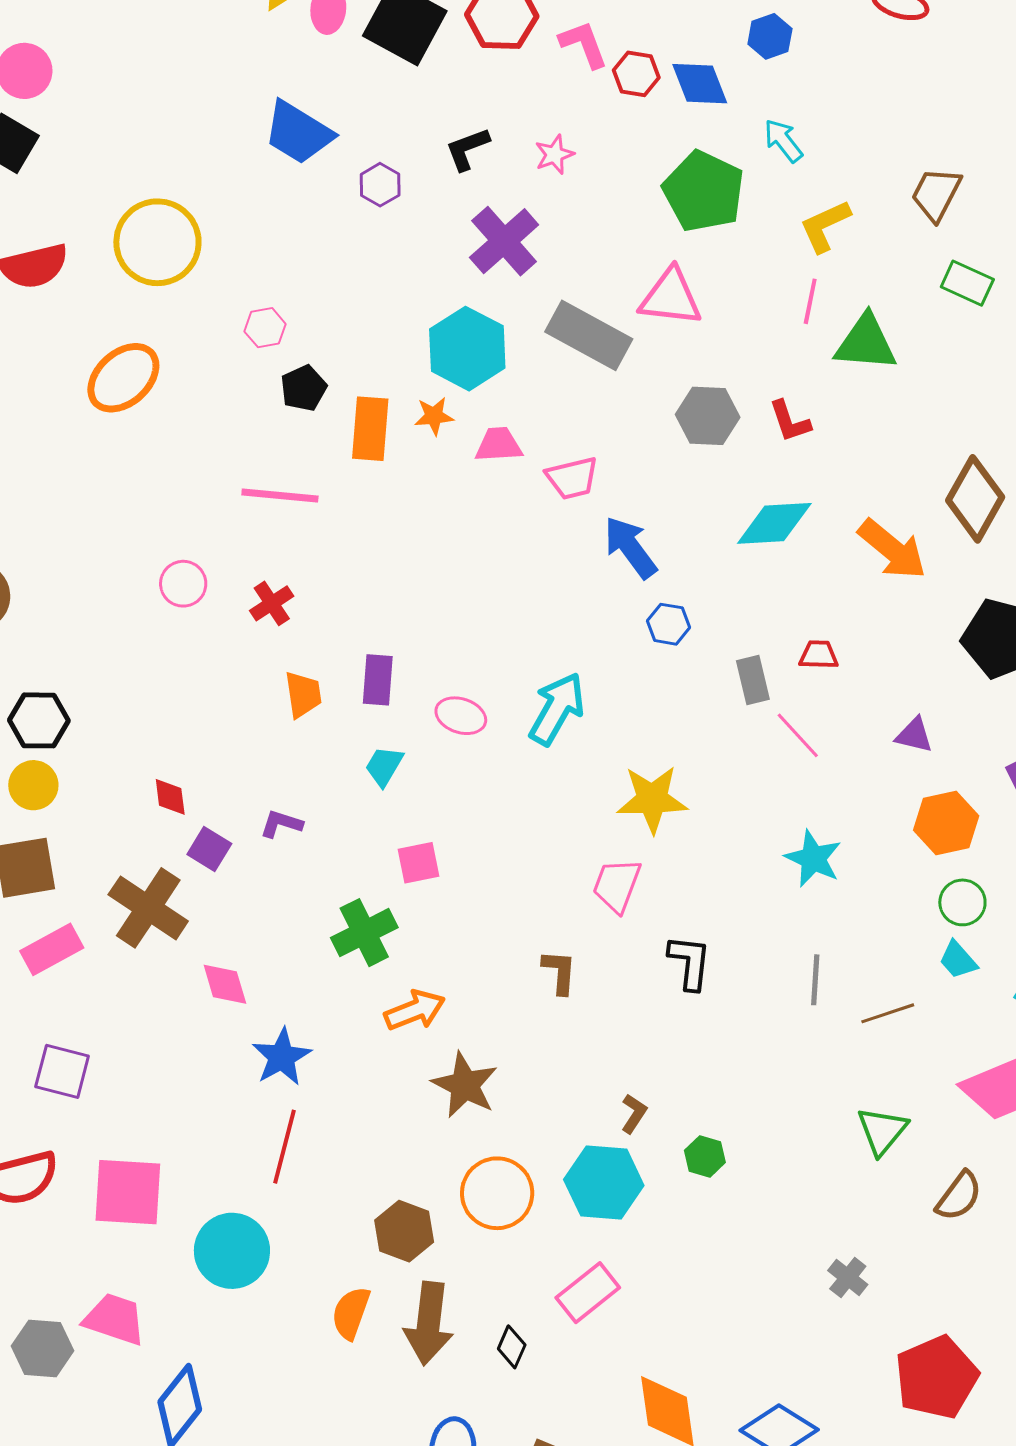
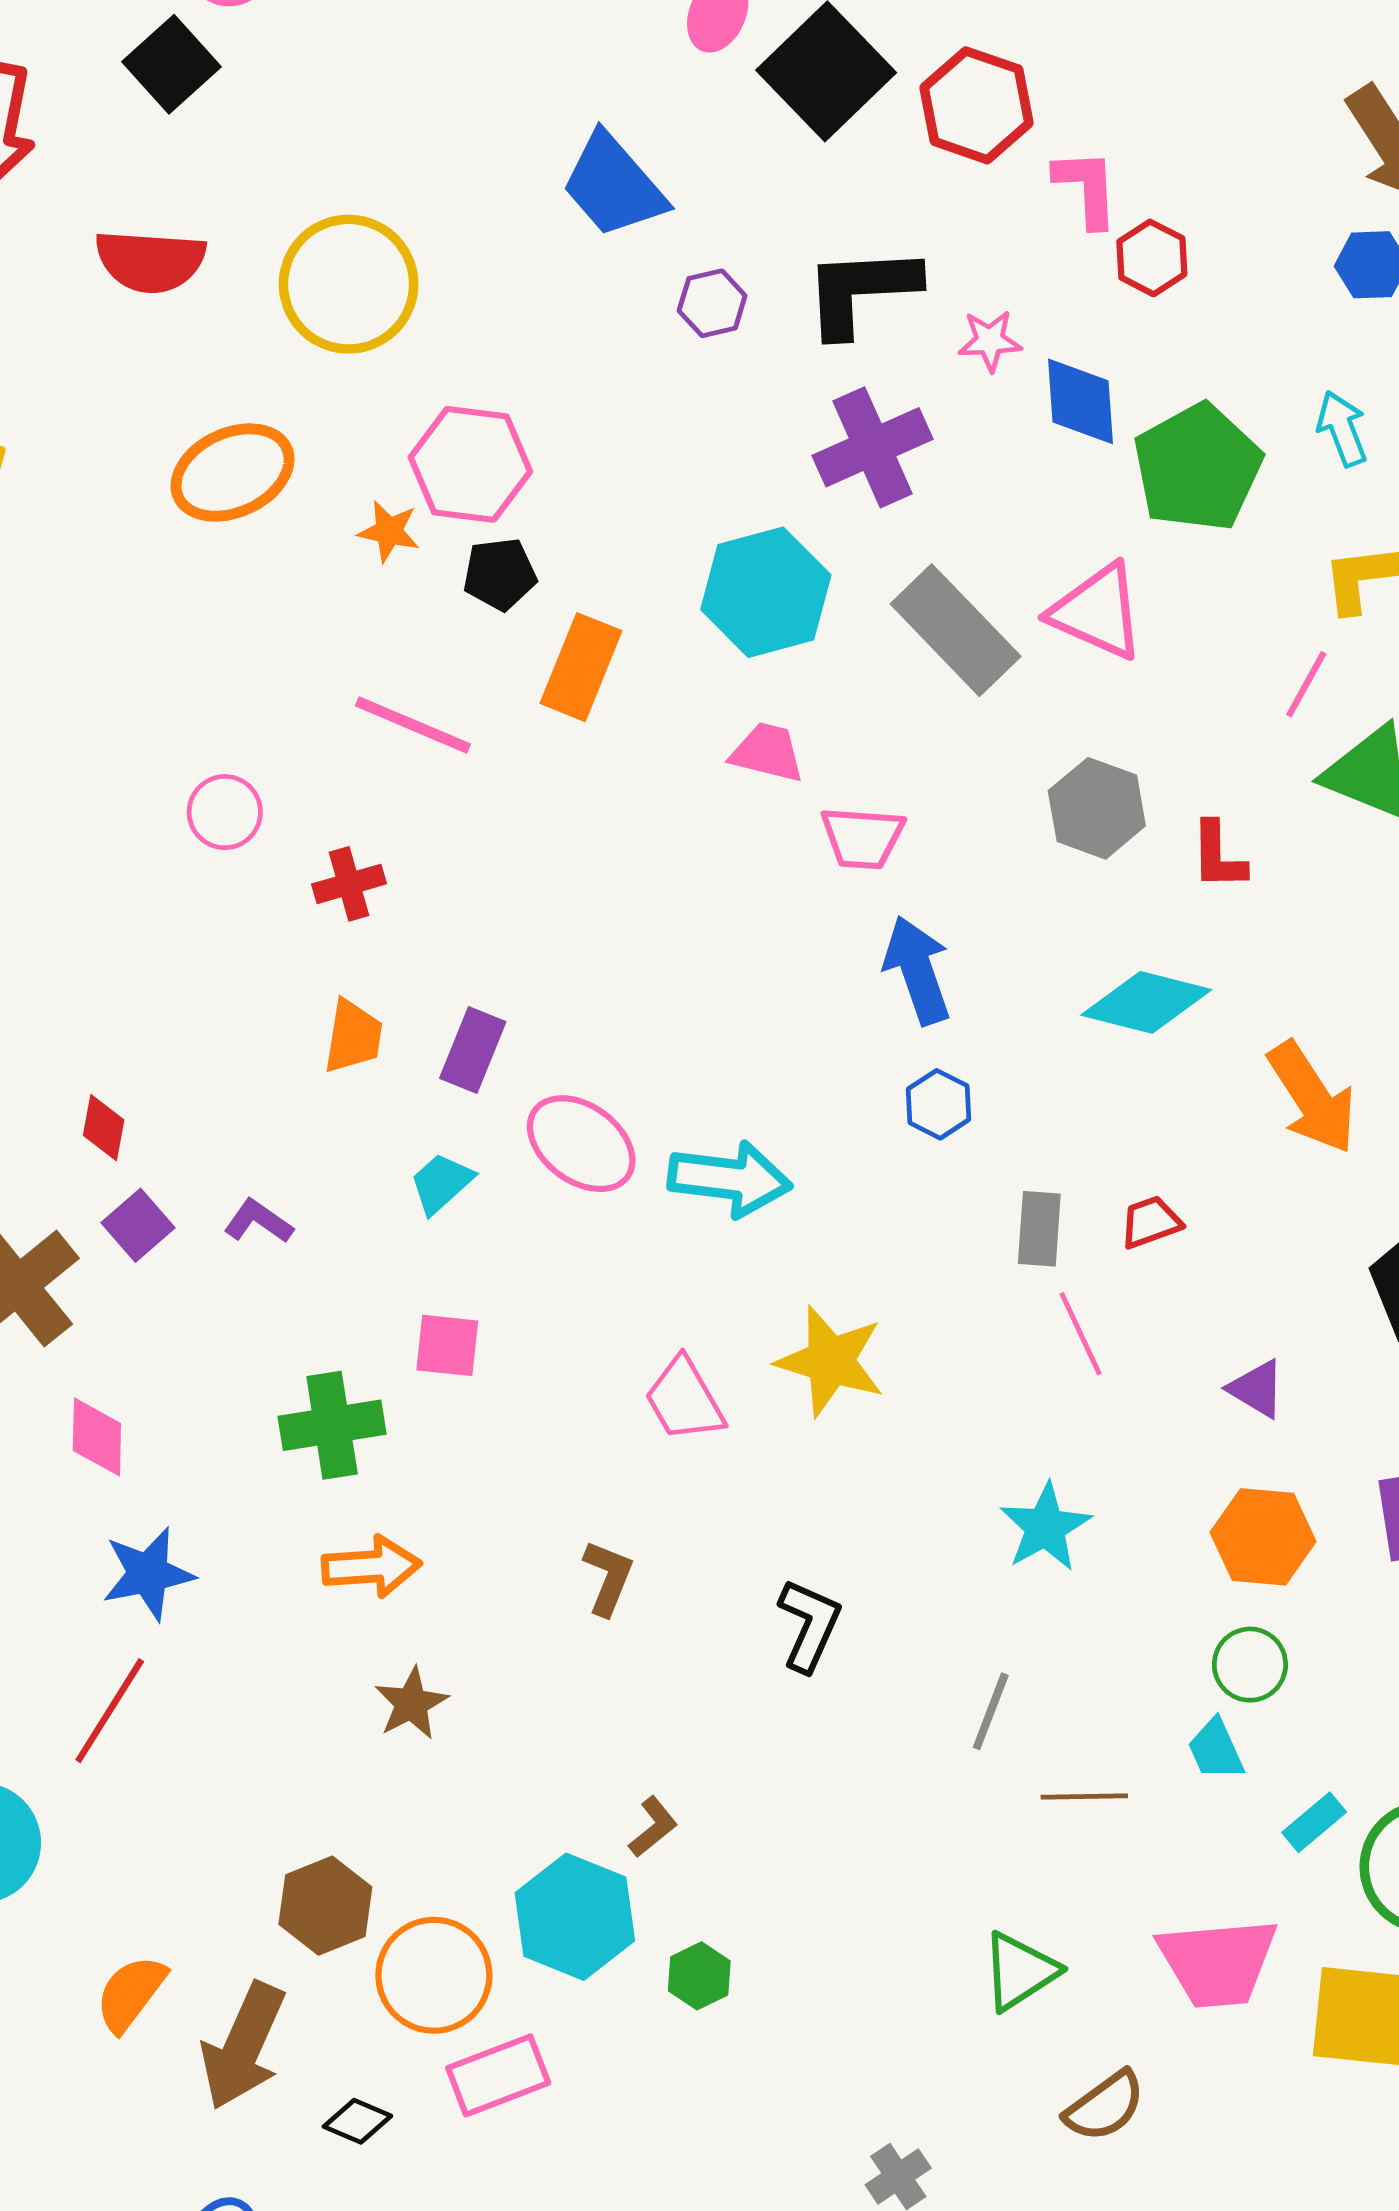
blue diamond: (700, 84) -> (1080, 401), moved
black L-shape: (467, 149) -> (861, 291), size x1.6
pink hexagon: (265, 328) -> (470, 464), size x1.8
orange star: (434, 416) -> (389, 531), moved
red trapezoid: (819, 655) -> (1151, 1222), turned -39
cyan arrow: (557, 709) -> (730, 1179), turned 50
pink ellipse: (461, 716) -> (581, 1144), size x1.4
pink trapezoid: (617, 885) -> (684, 1400), moved, turned -68
brown star: (465, 1085) -> (411, 1703), size x0.7
green hexagon: (705, 1156) -> (699, 1976), moved
orange circle: (497, 1193) -> (434, 1975), moved
brown hexagon: (404, 1231) -> (325, 1906), moved
black diamond: (512, 1347) -> (357, 2121), turned 72

